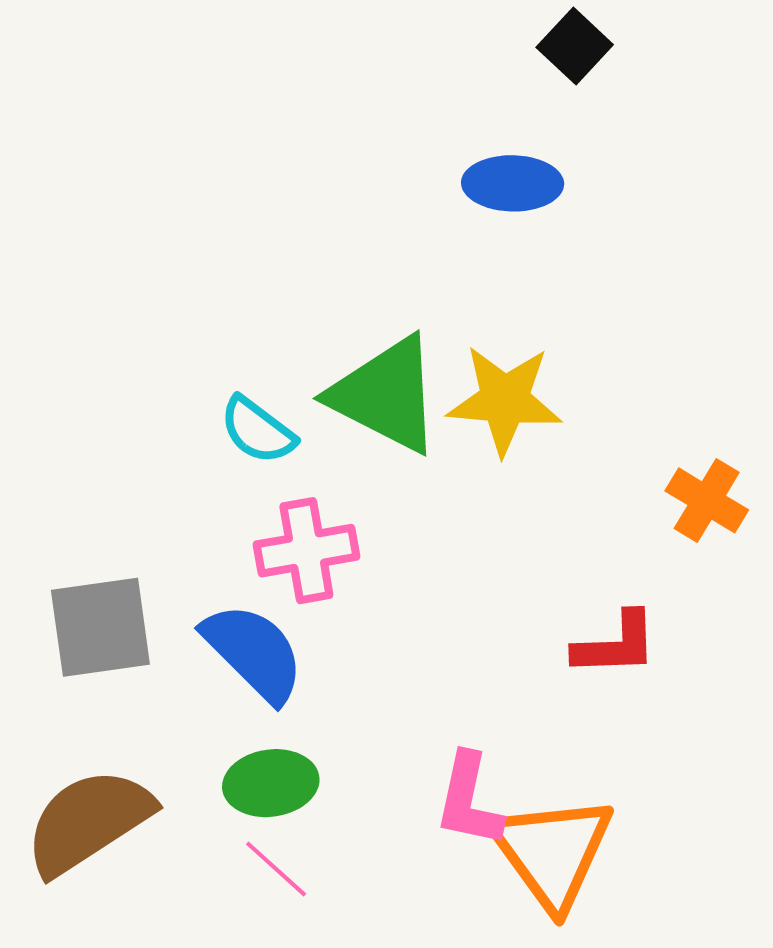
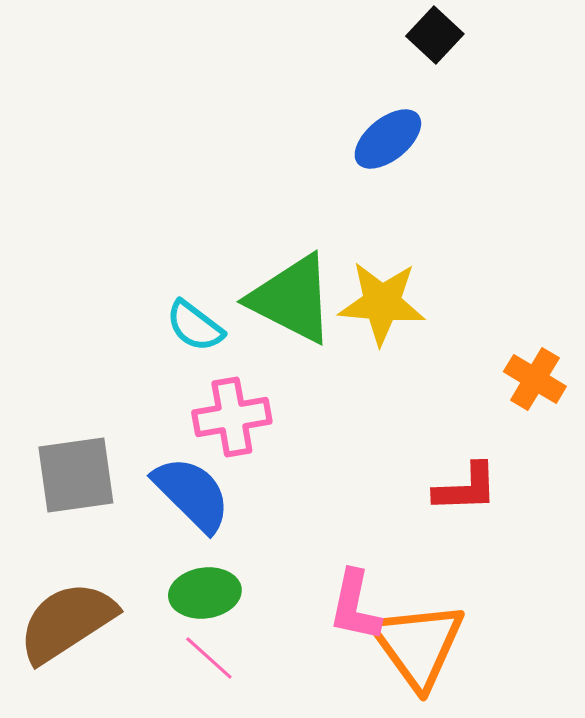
blue ellipse: (513, 183) -> (388, 139), turned -40

